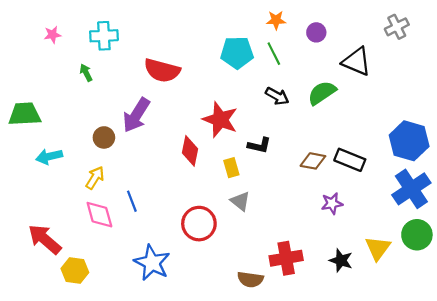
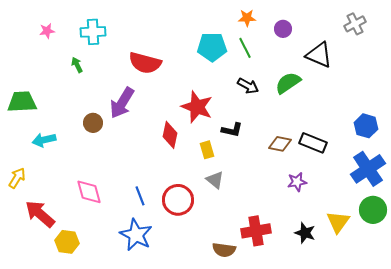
blue hexagon: (409, 141) -> (366, 126), size x0.7
yellow arrow: (95, 178) -> (17, 178), moved
blue line: (132, 201) -> (140, 196), moved

